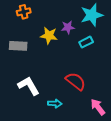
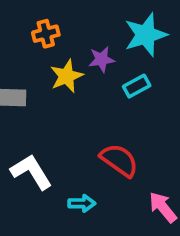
orange cross: (24, 12) -> (46, 34), moved
yellow star: (49, 36) -> (67, 76), turned -30

